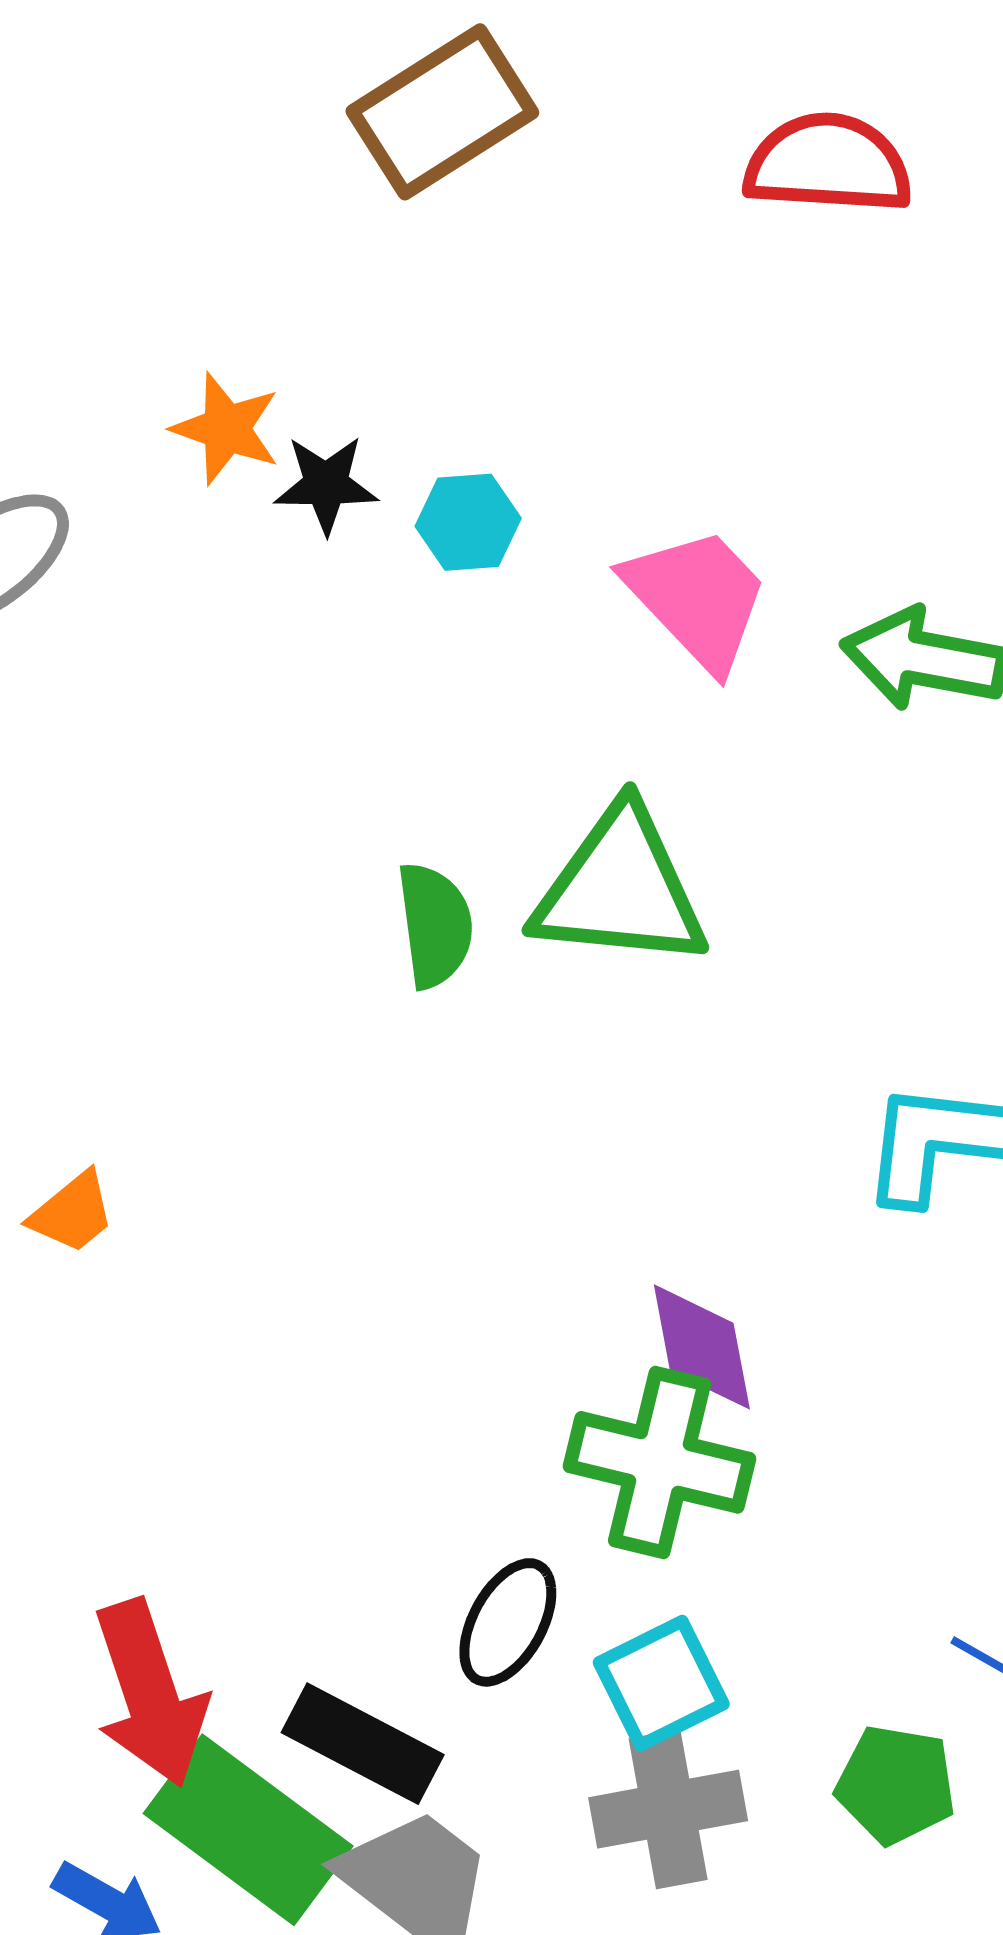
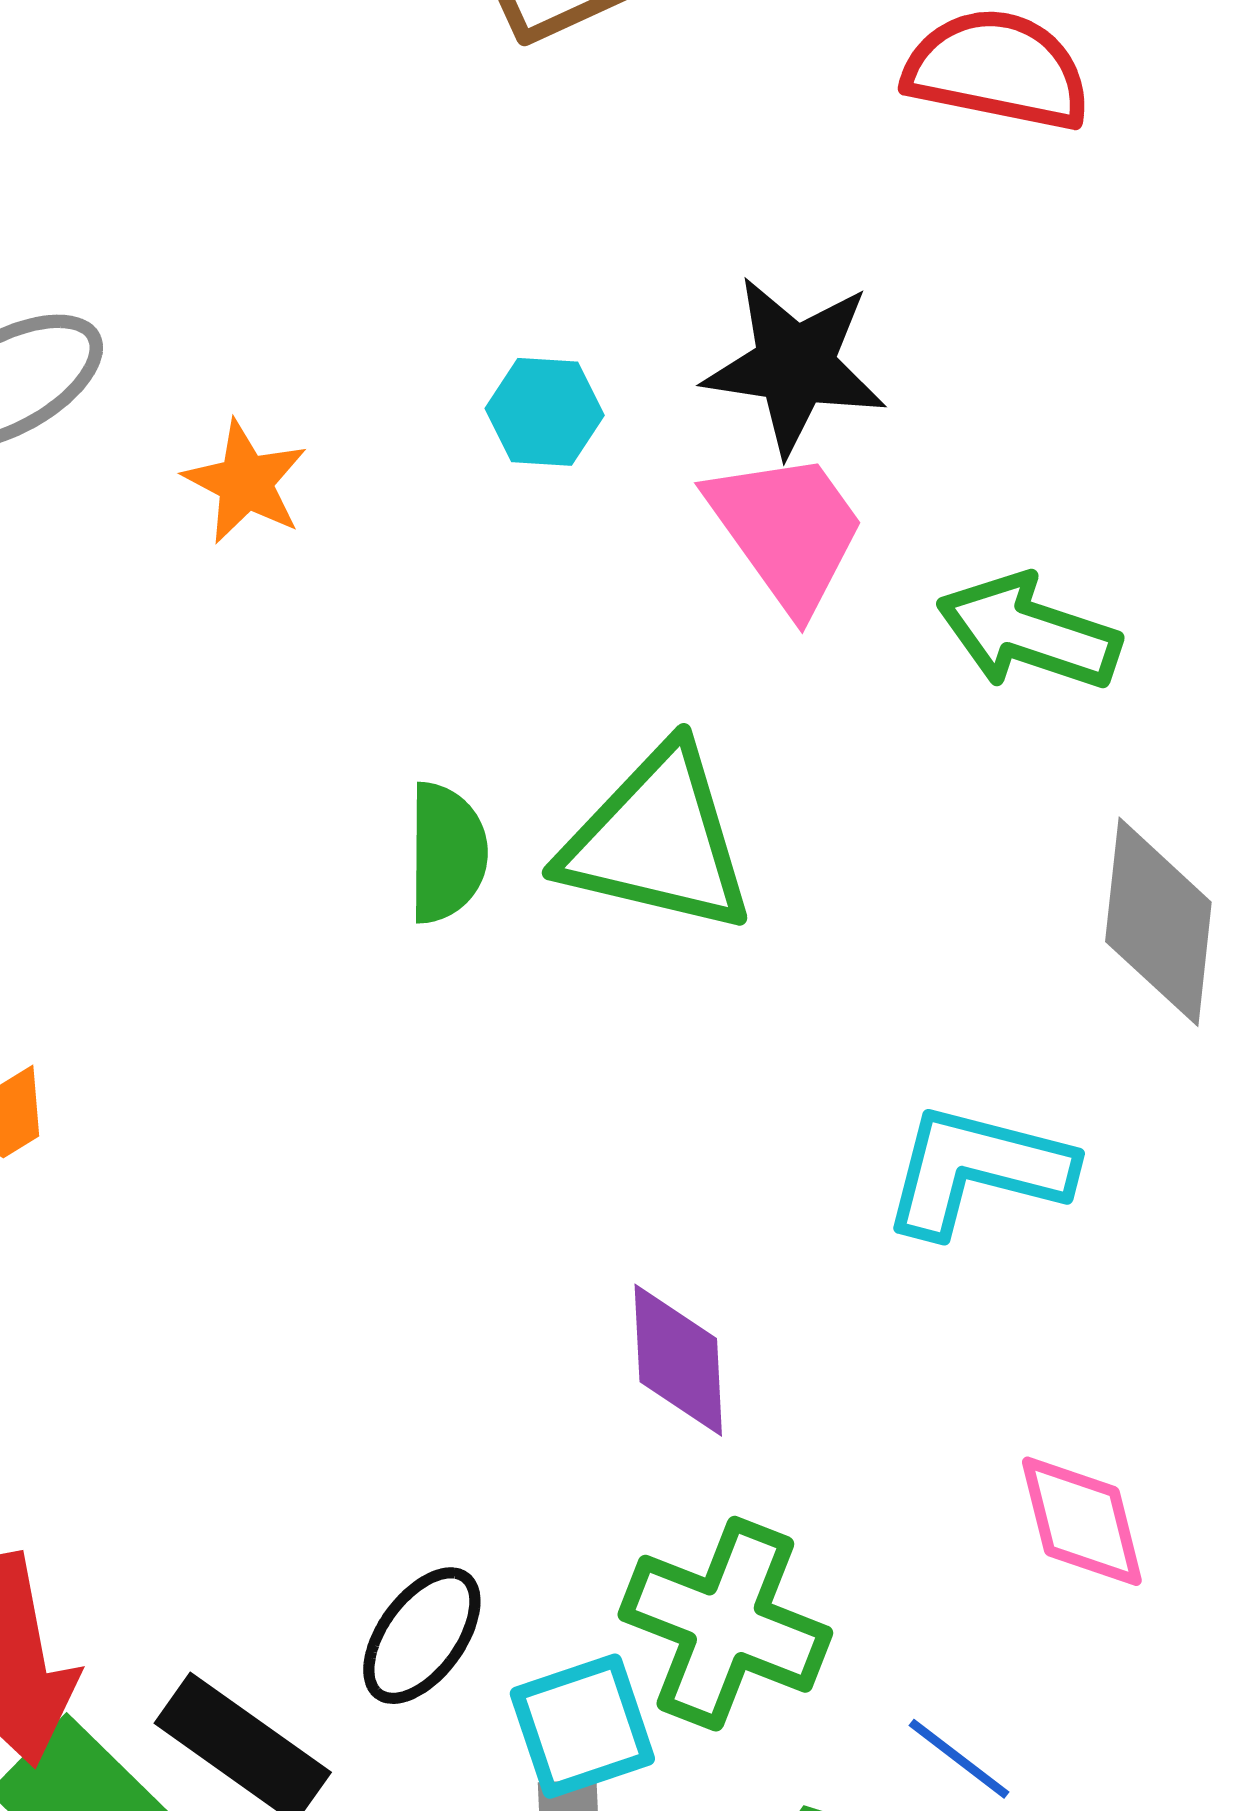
orange star: (226, 429) -> (245, 482), moved
black star: (326, 484) -> (795, 365), moved, size x1.6
green cross: (659, 1462) -> (725, 1624), moved

